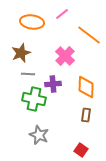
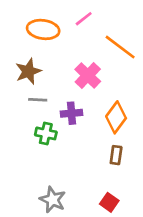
orange diamond: (86, 87) -> (116, 117), turned 35
green cross: (34, 99) -> (46, 133), size x0.7
gray star: (39, 135) -> (53, 200), moved

